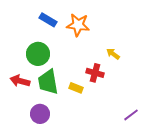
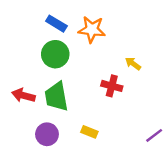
green circle: (38, 54) -> (55, 54), moved
yellow rectangle: (76, 88) -> (89, 132), moved

